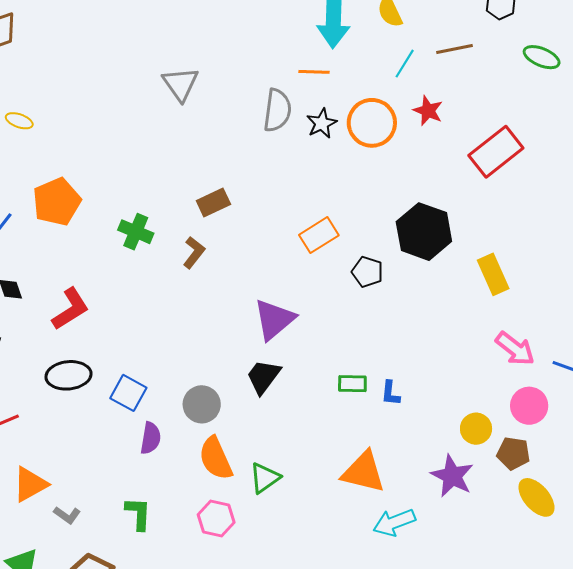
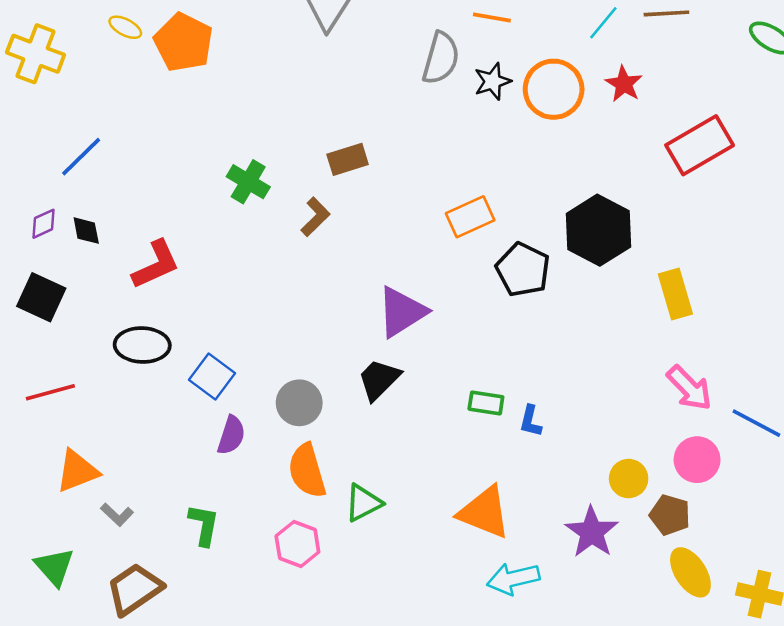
orange pentagon: (57, 202) -> (184, 42), moved, turned -30
black pentagon: (367, 272) -> (523, 270), size x1.4

